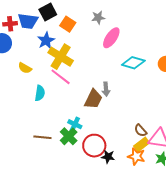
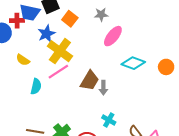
red cross: (10, 24) -> (17, 21), moved
pink line: (61, 77) -> (58, 72), turned -75
brown trapezoid: (93, 99) -> (90, 81), moved
cyan cross: (75, 124) -> (109, 120), moved

